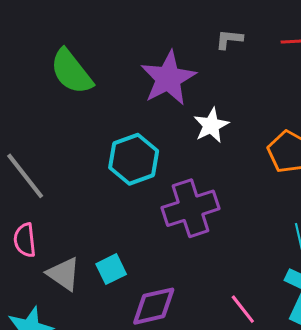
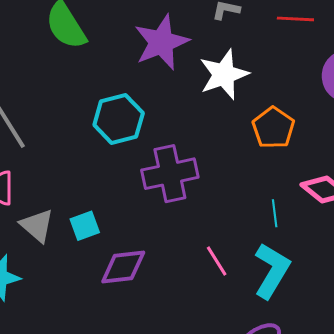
white star: (211, 125) -> (224, 74), moved, size x1.4
pink line: (243, 309) -> (217, 261), moved

